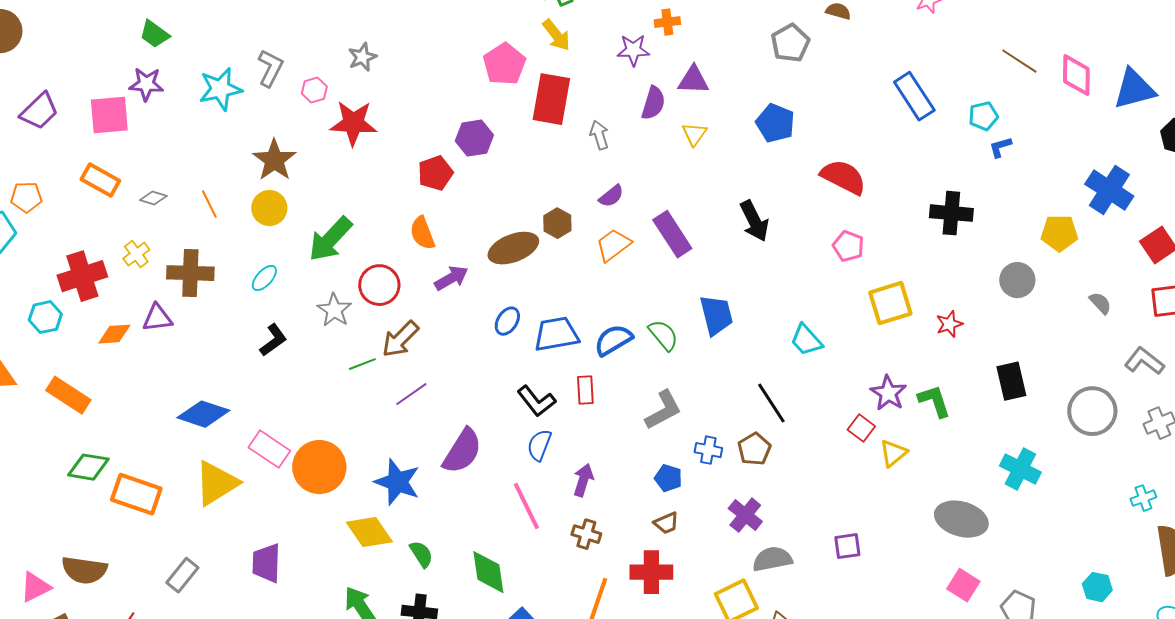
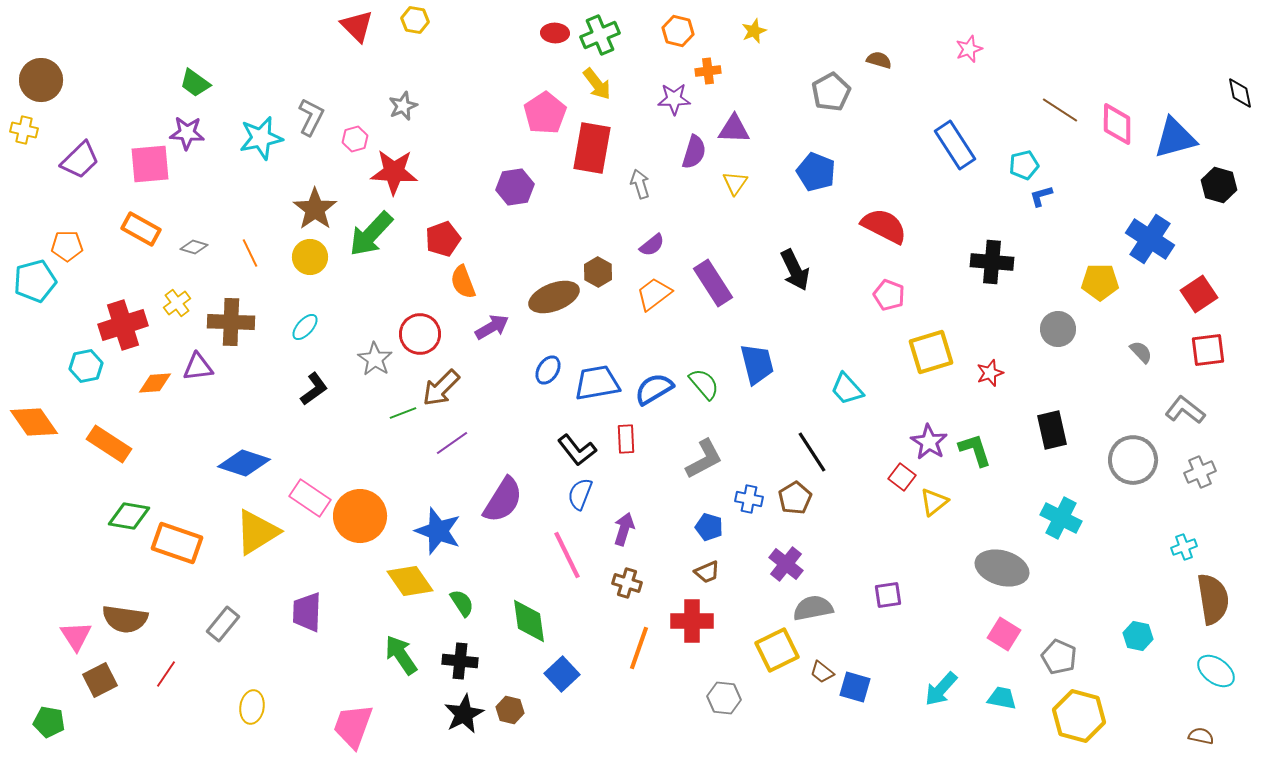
red pentagon: (435, 173) -> (443, 239), moved
green arrow: (330, 239) -> (371, 234), moved
pink triangle: (35, 587) -> (76, 636), turned -36

